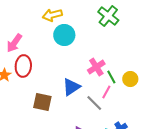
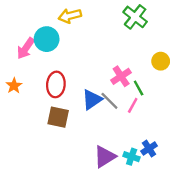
cyan circle: (64, 35) -> (47, 39), moved
red ellipse: (23, 66) -> (56, 84), moved
yellow circle: (130, 79) -> (161, 61), moved
gray line: (94, 103) -> (109, 101), moved

